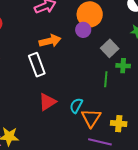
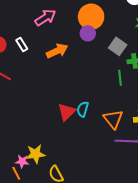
white rectangle: (37, 65) -> (22, 44), moved, size x0.6
cyan semicircle: (76, 106) -> (83, 109), moved

